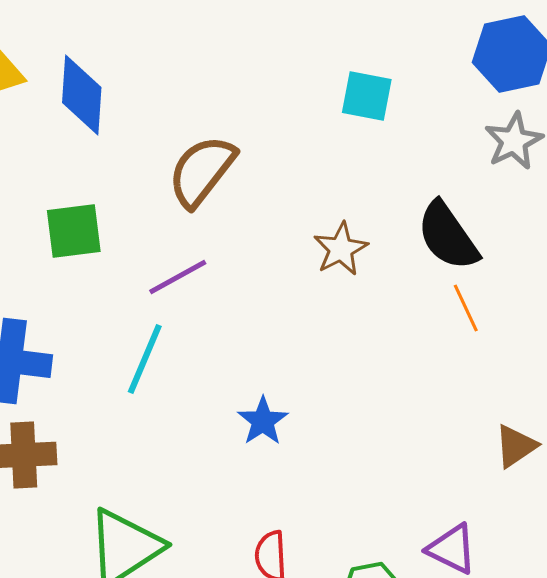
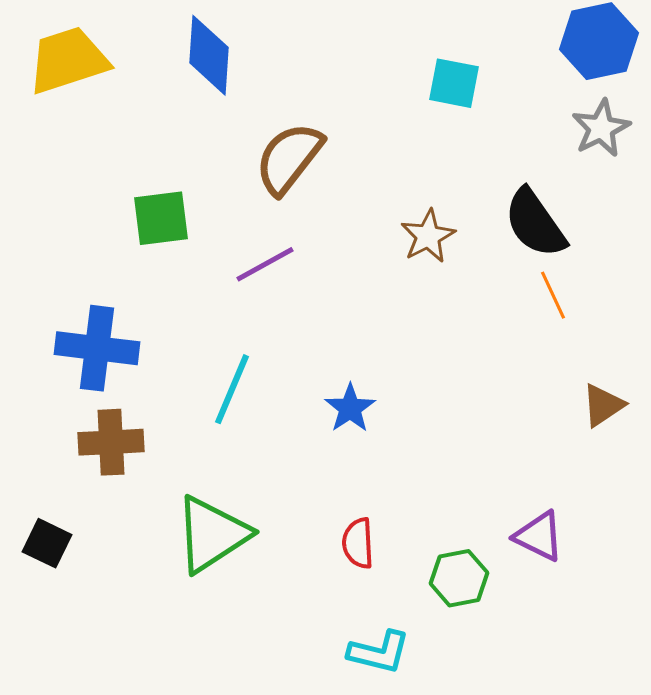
blue diamond: (82, 95) -> (209, 55), moved
cyan line: (145, 359) -> (232, 389), moved
brown triangle: (516, 446) -> (603, 405), moved

